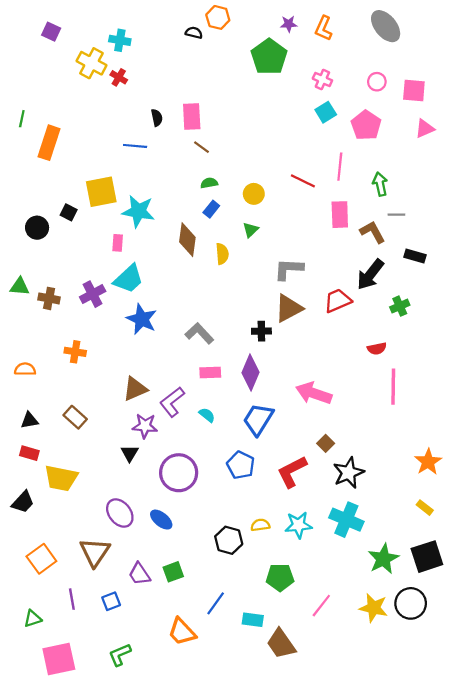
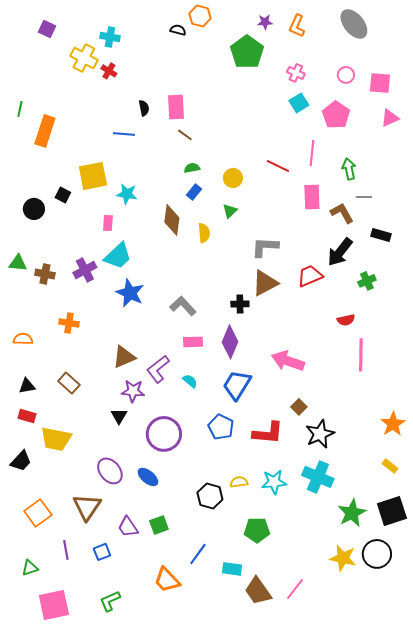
cyan star: (138, 211) -> (127, 194), size x0.7
red L-shape: (292, 472) -> (268, 433), turned -148
pink line: (321, 606) -> (295, 589), moved

